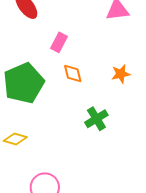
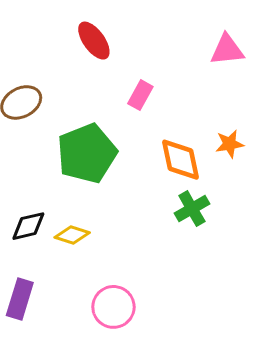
orange diamond: (73, 74) -> (181, 160), moved, size x1.5

